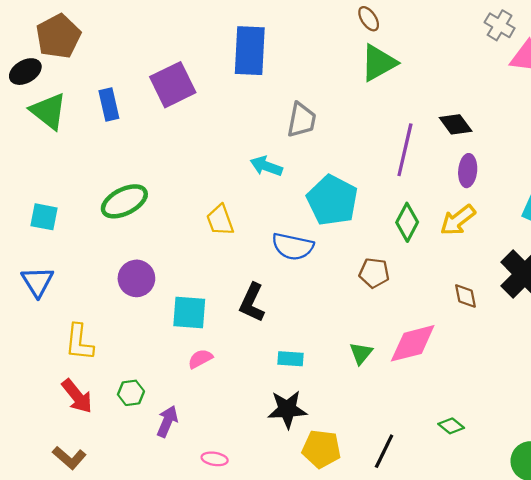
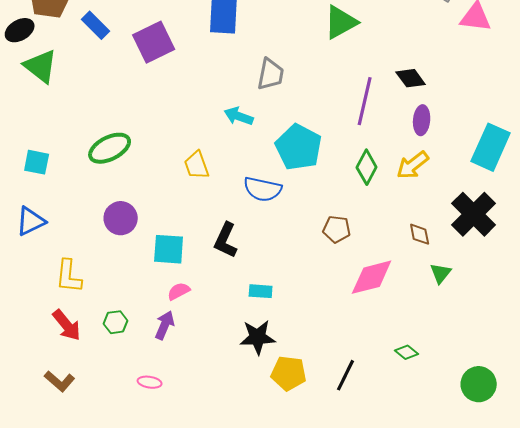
blue rectangle: (109, 105) -> (96, 25), moved, turned -32
brown pentagon: (374, 273) -> (337, 229), moved
blue triangle: (37, 282) -> (31, 221), turned 36
green triangle: (361, 353) -> (441, 273), moved
purple arrow: (167, 421) -> (165, 325), moved
pink ellipse: (215, 459) -> (150, 382), moved

